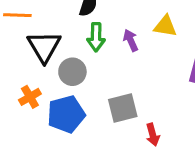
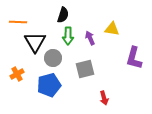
orange cross: (30, 97) -> (17, 74), moved
gray square: (123, 108) -> (85, 69), moved

